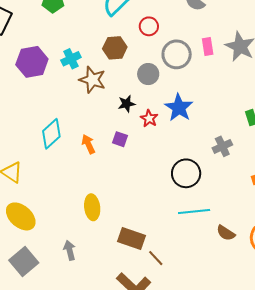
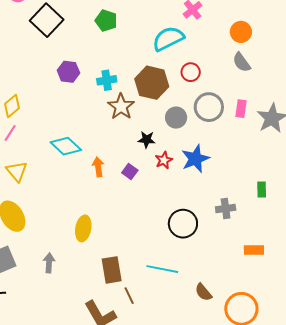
brown hexagon: (115, 48) -> (152, 83), size x1.4
purple hexagon: (32, 62) -> (68, 72), size x0.7
cyan diamond: (51, 134) -> (66, 146), turned 68
cyan line: (194, 212) -> (162, 269), moved
brown rectangle: (131, 239) -> (112, 270), turned 44

